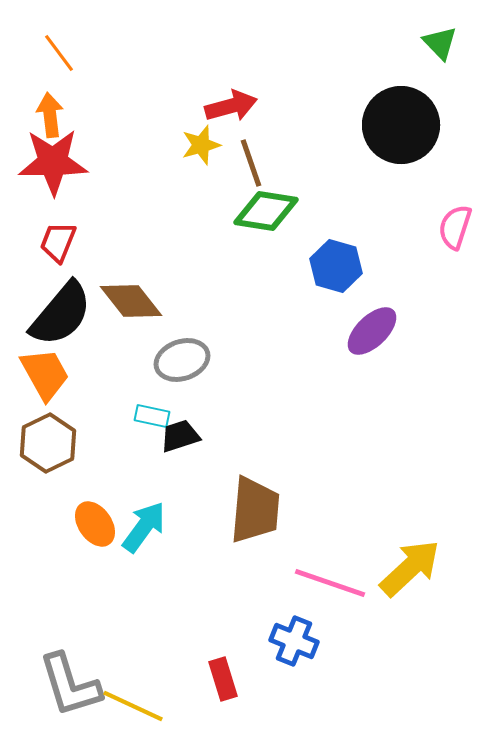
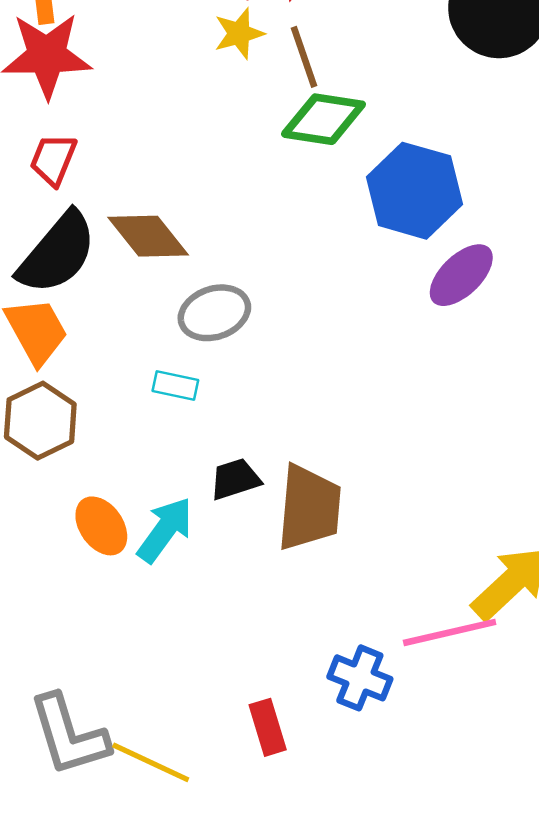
blue hexagon: (336, 266) -> (414, 191), size x1.4
black trapezoid: (180, 436) -> (235, 479), moved
pink line: (330, 583) -> (450, 632), moved, turned -32

